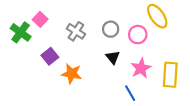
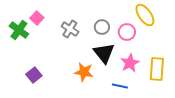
purple square: (50, 56) -> (34, 75), moved
black triangle: (113, 57) -> (104, 53), size x1.6
orange star: (72, 74) -> (84, 72), moved
blue line: (130, 93) -> (120, 86), turned -49

